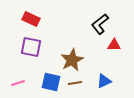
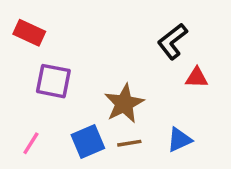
red rectangle: (31, 19) -> (29, 33), moved
blue square: (51, 82) -> (88, 141), turned -36
pink line: (18, 83) -> (31, 143), turned -40

